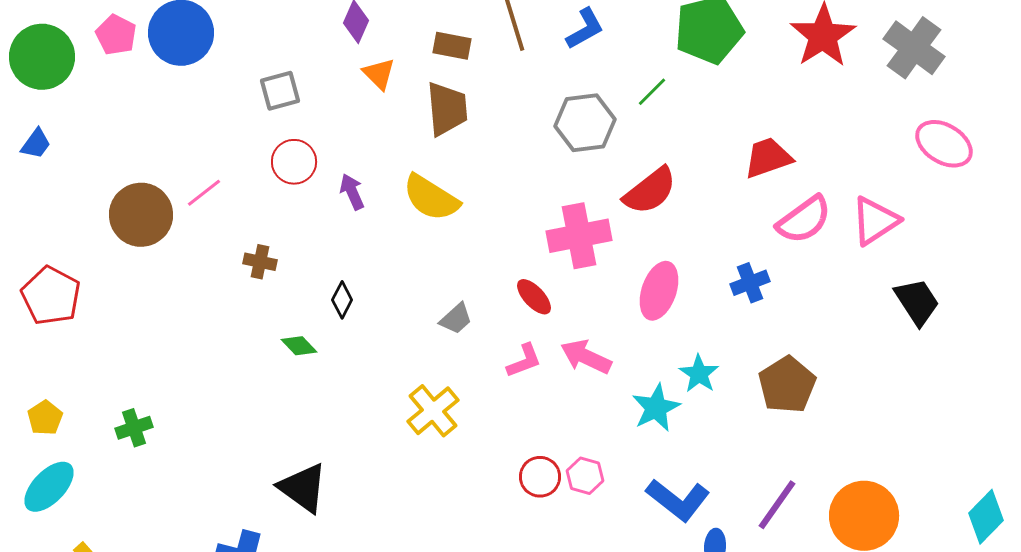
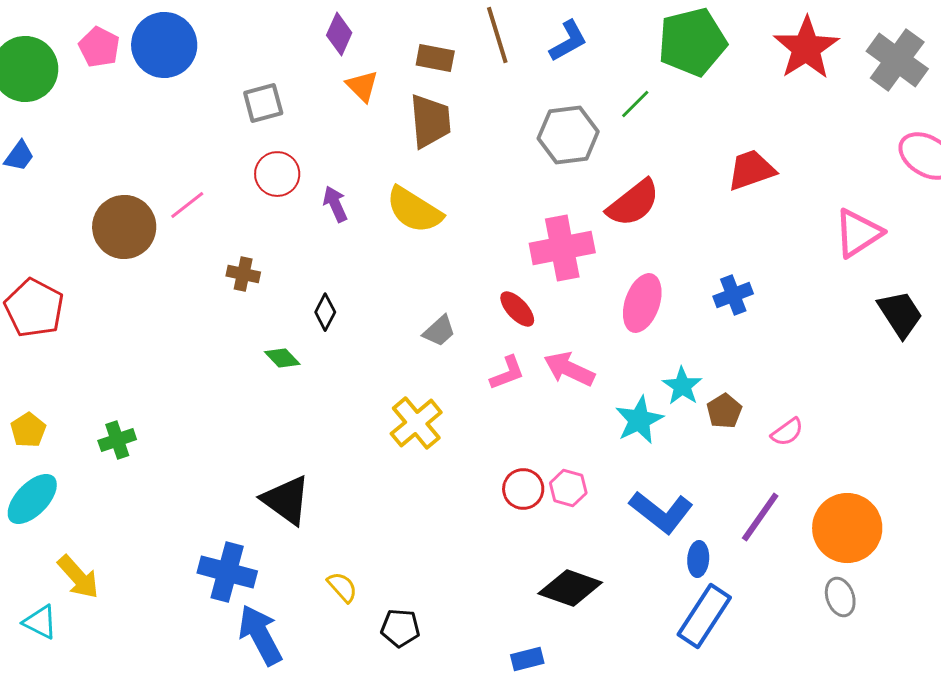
pink semicircle: (804, 220) -> (787, 432), moved, size x0.6
brown pentagon: (787, 385) -> (724, 411), moved, size x0.6

